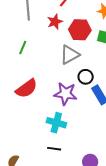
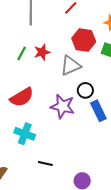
red star: (55, 22) -> (42, 52), moved
cyan cross: (56, 123) -> (25, 134), moved

